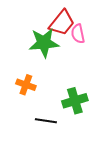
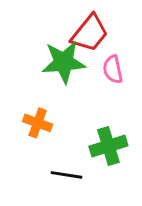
pink semicircle: (78, 34) -> (113, 69), moved

